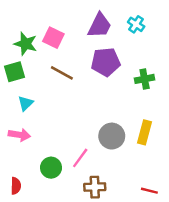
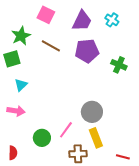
pink square: (53, 38) -> (46, 15), moved
green star: (26, 44) -> (21, 36), turned 30
brown line: (62, 73) -> (51, 46), moved
green cross: (145, 79) -> (119, 65), turned 35
yellow rectangle: (145, 132) -> (96, 138), moved, turned -36

